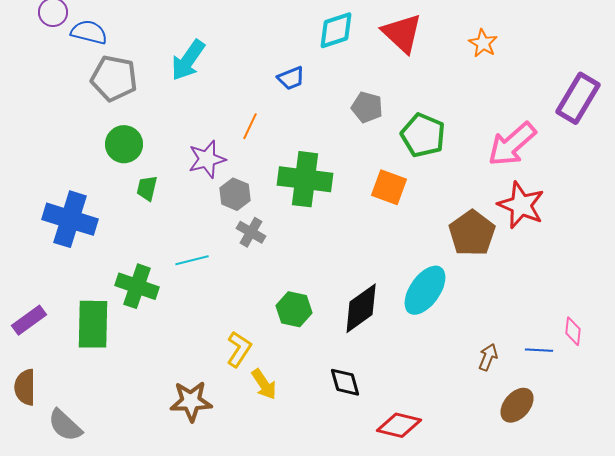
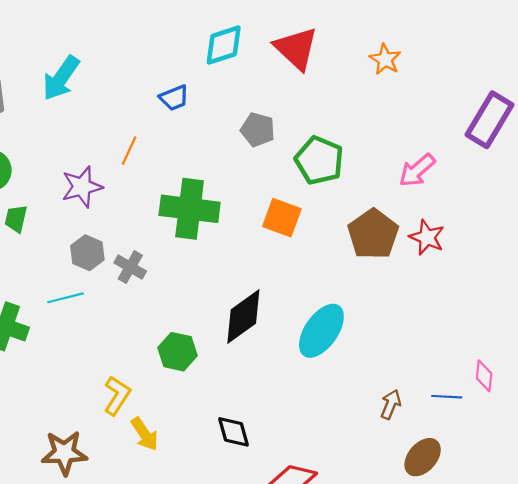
pink arrow: (512, 144) -> (417, 170), size x0.7
gray hexagon: (235, 194) -> (87, 253), moved
red star: (521, 205) -> (427, 237), size x0.7
brown pentagon: (472, 233) -> (373, 234), moved
black diamond: (361, 308) -> (243, 316), moved

